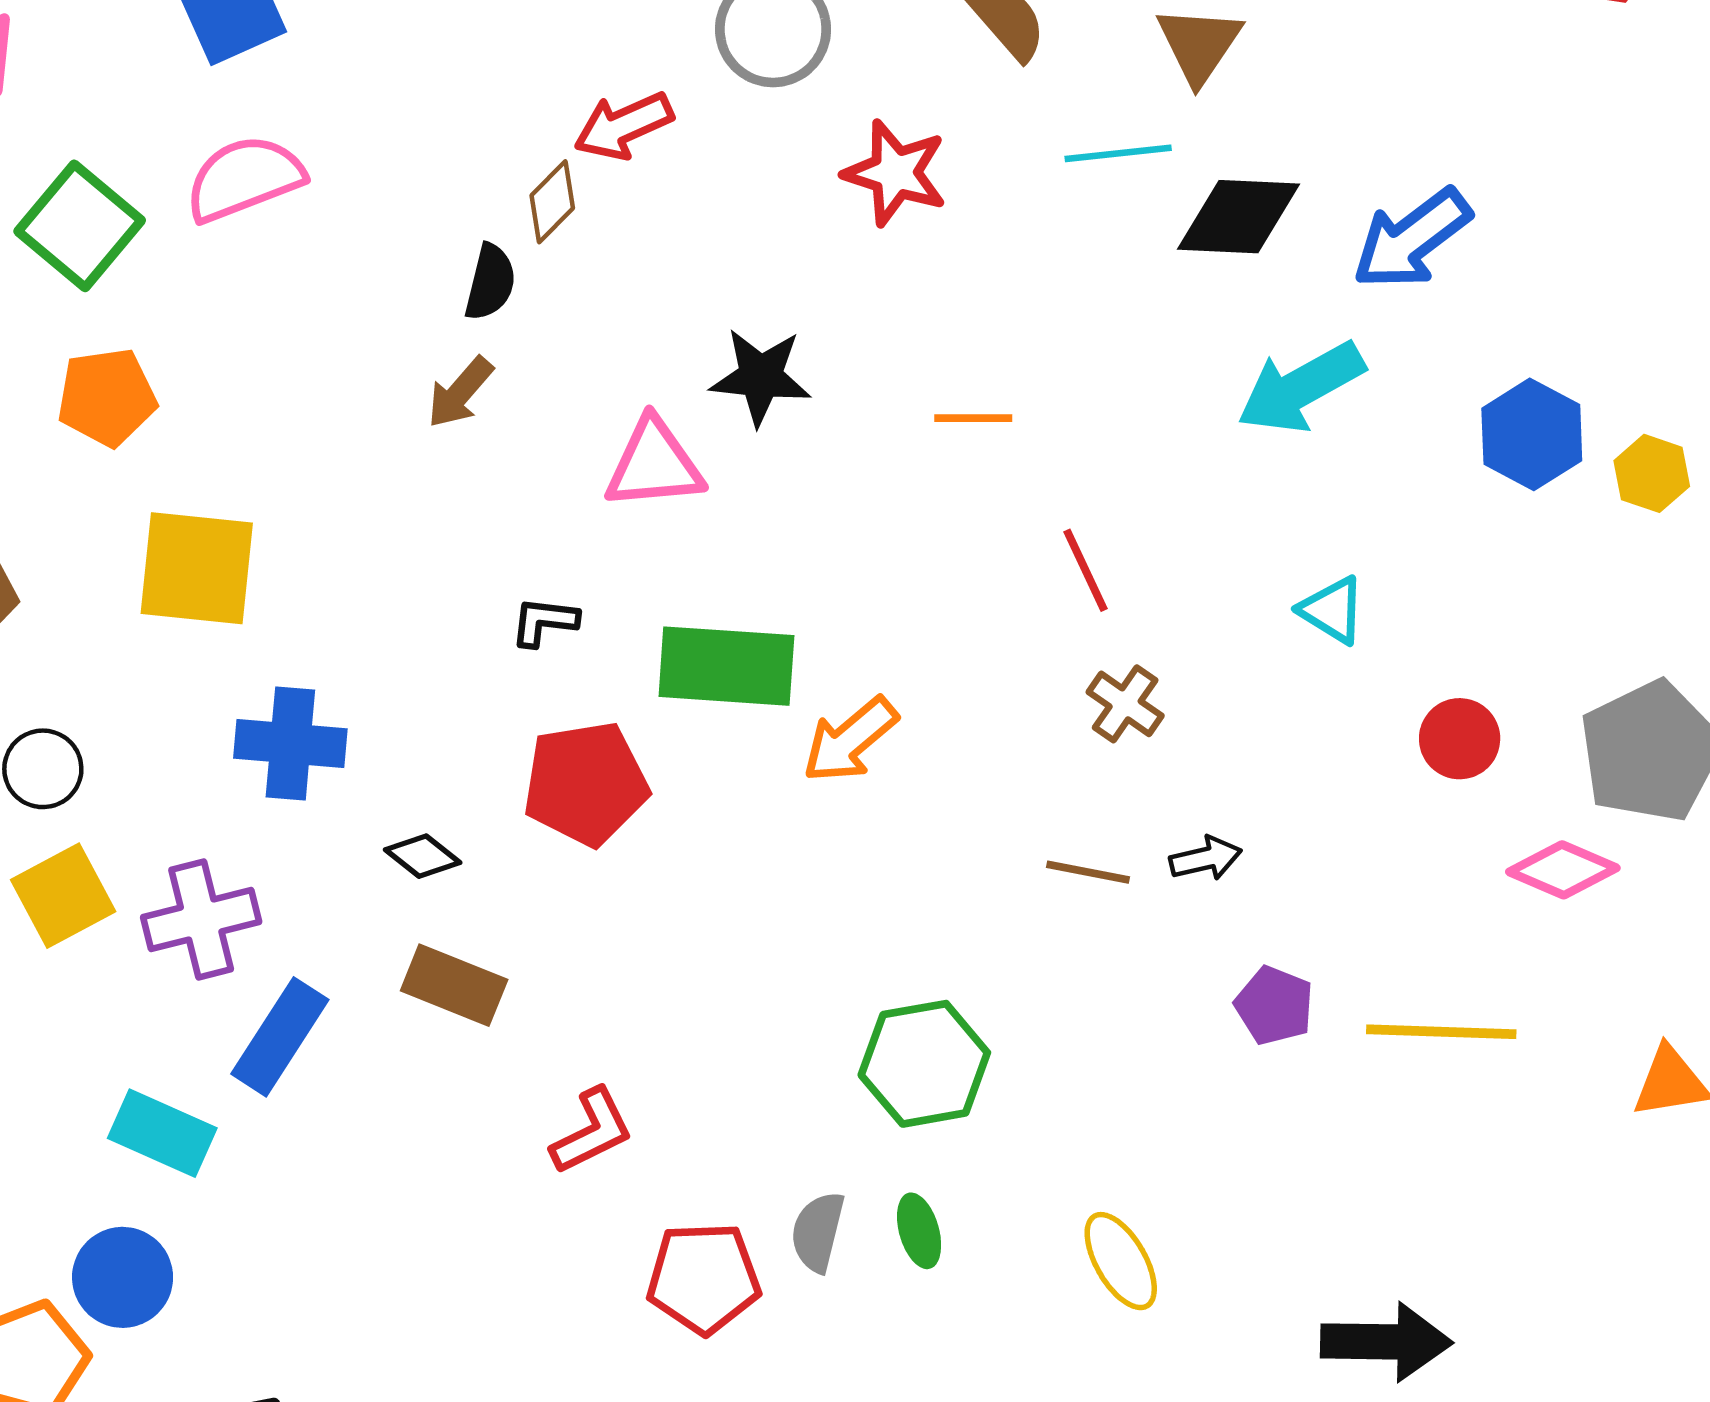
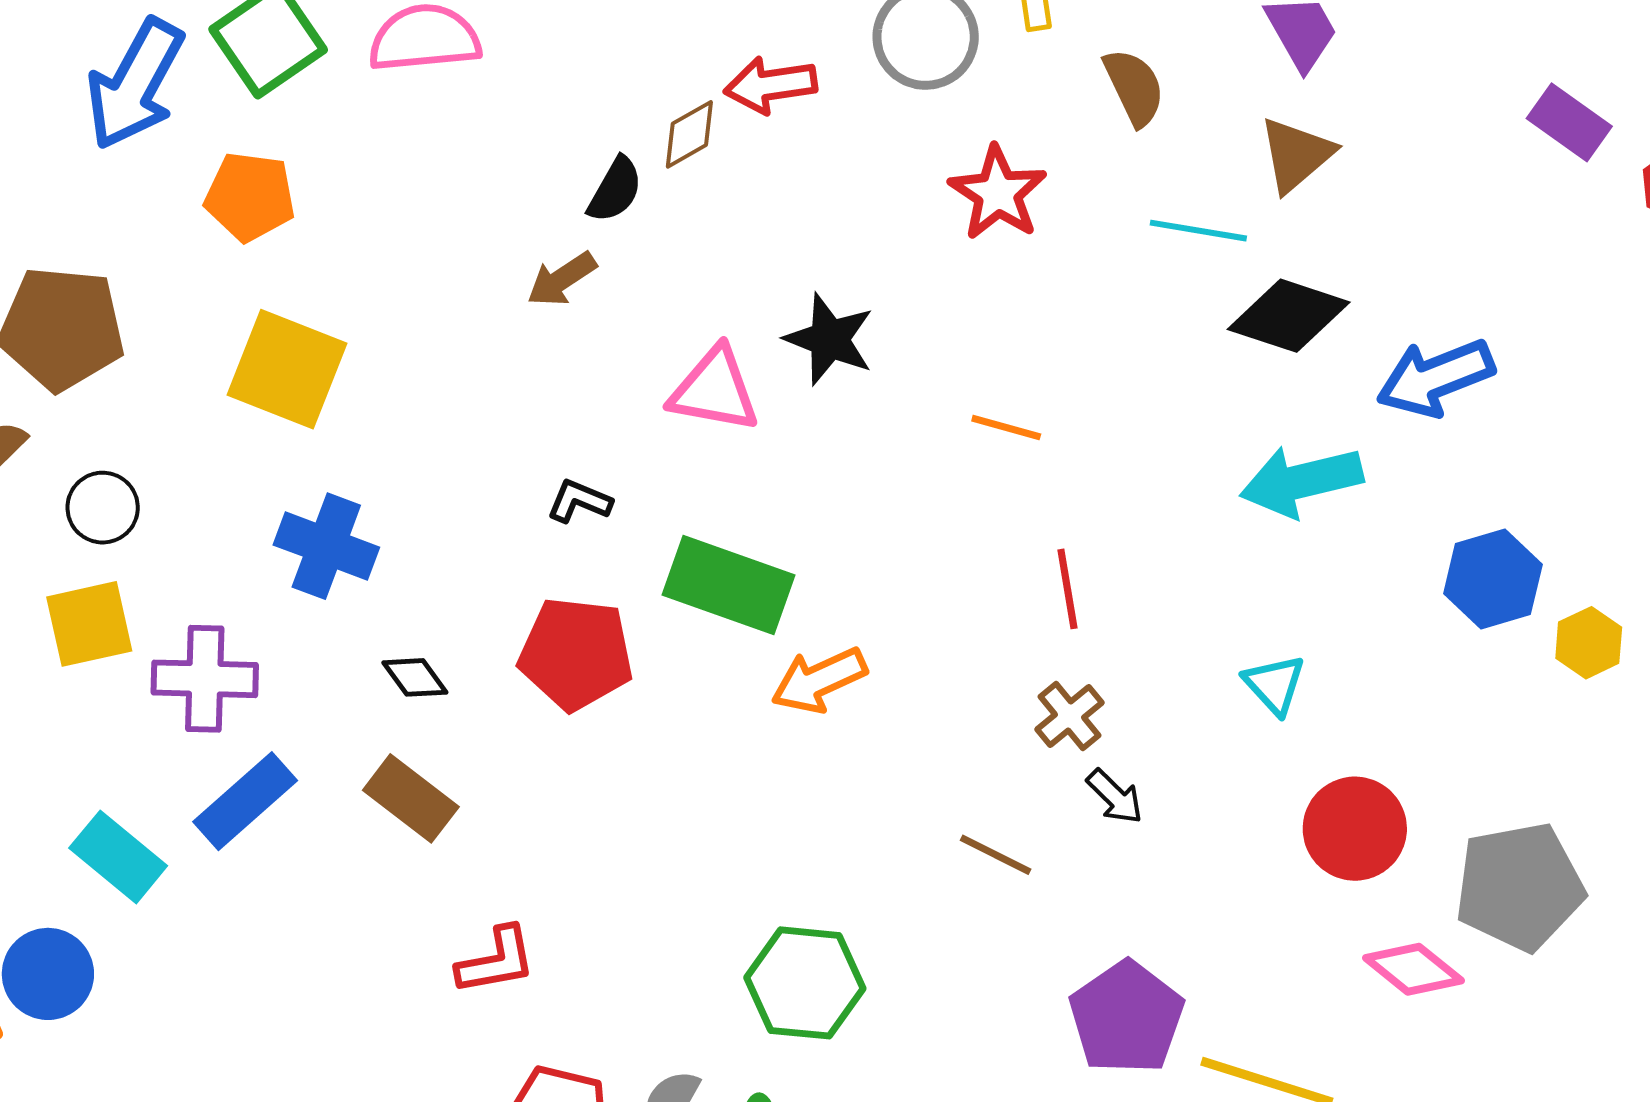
red circle: (1460, 739) -> (1355, 829), size x1.4
black arrow: (1206, 858) -> (1115, 797), moved, turned 42
purple pentagon: (1274, 1005) -> (1127, 1018), size x1.6

